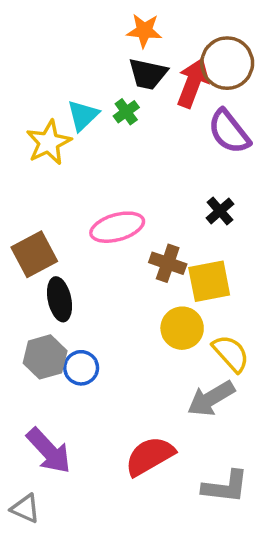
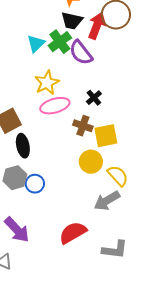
green cross: (126, 112) -> (60, 42), size x1.6
purple semicircle: (229, 132) -> (81, 53), moved
yellow star: (49, 142) -> (47, 83), moved
black cross: (220, 211) -> (94, 98), moved

